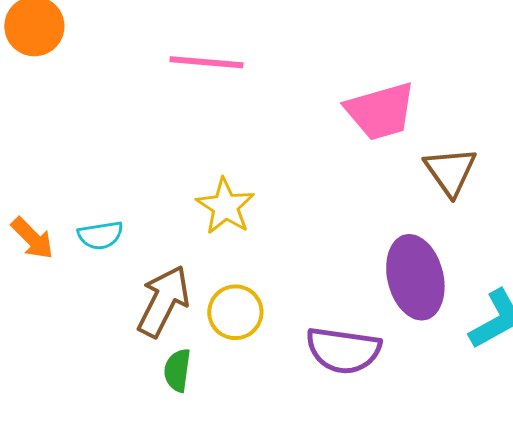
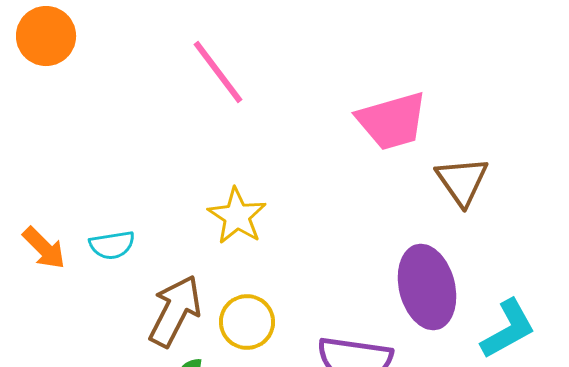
pink line: (206, 62) -> (218, 72), turned 48

